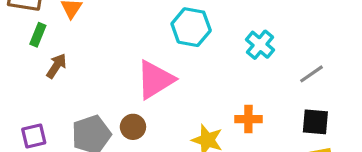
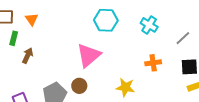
orange cross: (248, 119) -> (153, 63), moved

